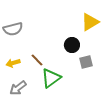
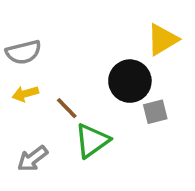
black circle: (72, 45) -> (130, 81), size x1.5
yellow arrow: (13, 63) -> (25, 94), moved

